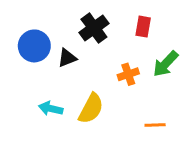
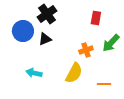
black cross: (94, 28) -> (47, 14), moved
yellow semicircle: (91, 109) -> (74, 73), moved

